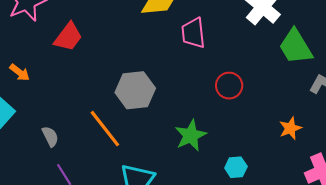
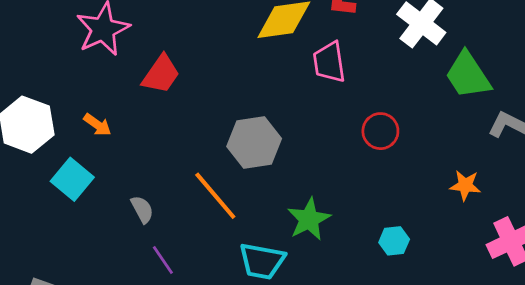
orange star: (290, 128) -> (465, 185), turned 30
green star: (191, 135) -> (309, 219), moved

